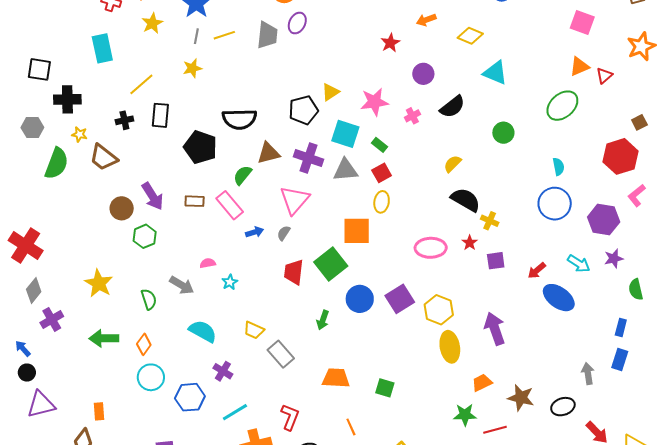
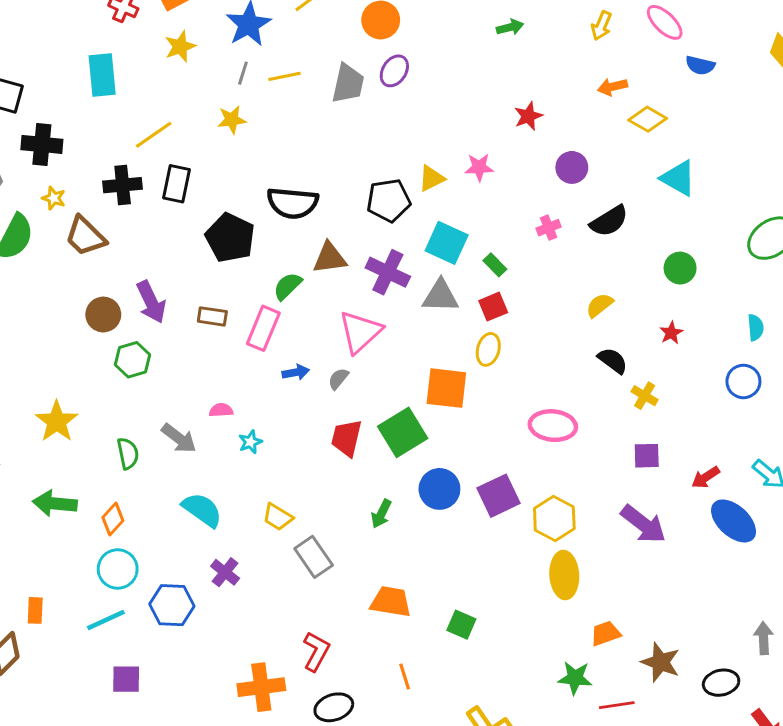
orange arrow: (426, 20) -> (612, 87), moved
pink star: (374, 102) -> (479, 167), moved, size x0.7
black cross: (124, 120) -> (123, 185), size x1.4
black semicircle: (466, 200) -> (613, 361), size x0.7
blue circle: (555, 204) -> (743, 381), size x0.7
pink rectangle: (230, 205) -> (263, 328), turned 56
red star: (470, 243) -> (671, 333), moved
purple arrow: (495, 329) -> (643, 524), moved, turned 140
cyan line: (235, 412) -> (106, 620), moved

